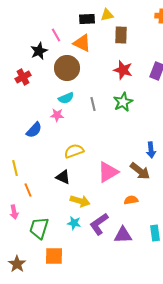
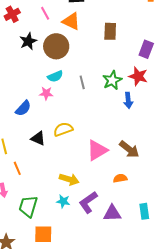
brown rectangle: (121, 35) -> (110, 31), moved
black star: (39, 51) -> (28, 41), moved
red star: (123, 70) -> (138, 76), moved
red cross: (23, 77) -> (12, 14), moved
blue arrow: (151, 150) -> (128, 100), moved
black triangle: (63, 177) -> (38, 138), moved

